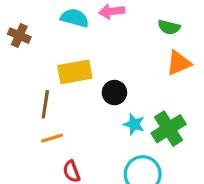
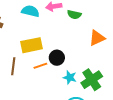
green semicircle: (169, 27) -> (74, 15), moved
orange line: (52, 138) -> (40, 66), moved

